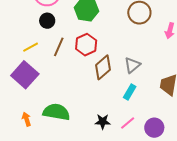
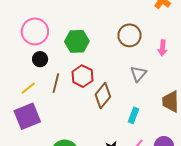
gray triangle: (132, 65) -> (138, 74), moved
purple square: (25, 75) -> (27, 116), turned 36

